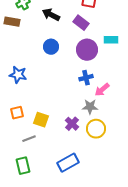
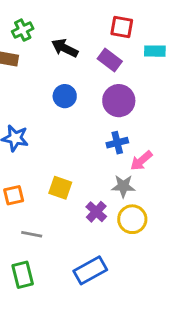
cyan rectangle: (111, 40) -> (155, 51), moved
yellow square: (41, 120) -> (60, 188), moved
gray line: (29, 139) -> (32, 234), turned 32

